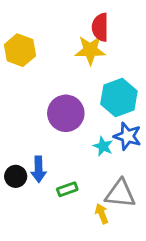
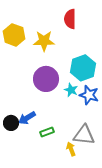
yellow star: (90, 50) -> (44, 41), moved
cyan star: (103, 146) -> (71, 90), moved
blue arrow: (39, 169) -> (27, 118), turned 60

